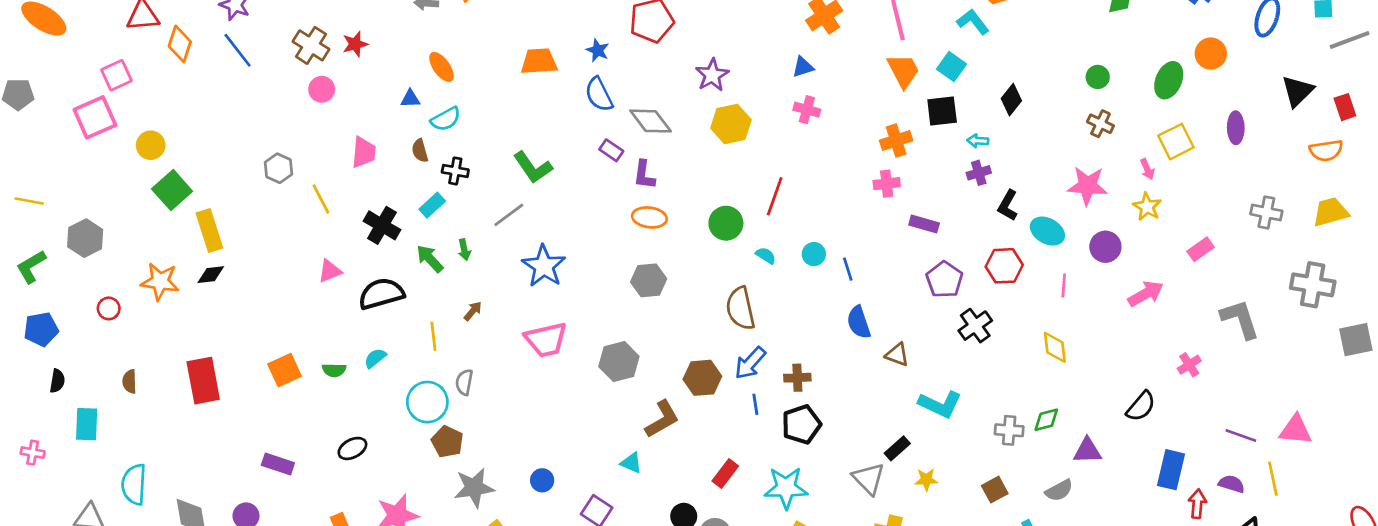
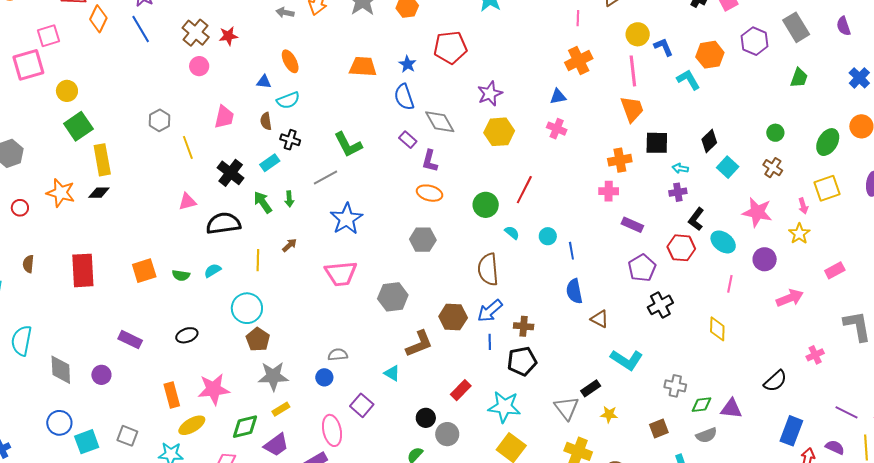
cyan square: (951, 67) -> (728, 167), moved
red hexagon: (1004, 266) -> (681, 248), moved
gray semicircle: (464, 382) -> (338, 355), moved, turned 66
green diamond: (1046, 420) -> (702, 405), moved

